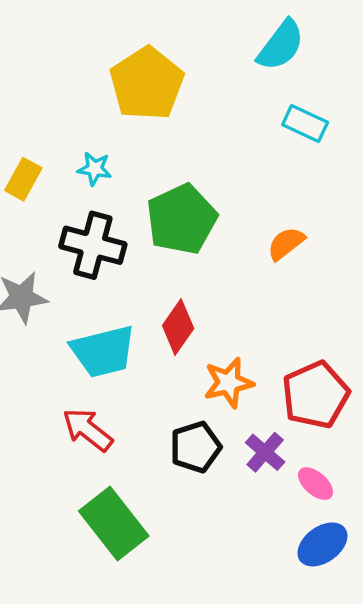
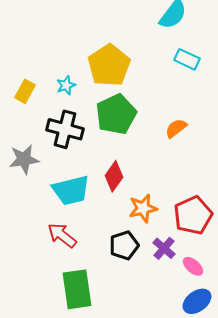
yellow pentagon: (147, 83) -> (109, 65), moved
cyan star: (95, 169) -> (66, 85), turned -30
green rectangle: (114, 524) -> (77, 289), turned 30

